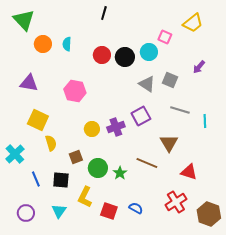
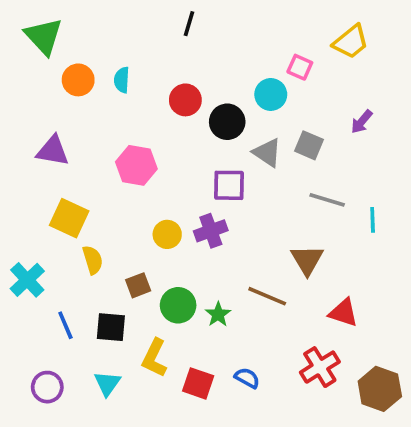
black circle: (125, 57) -> (227, 122), moved
purple square: (141, 116) -> (229, 185), moved, turned 30

